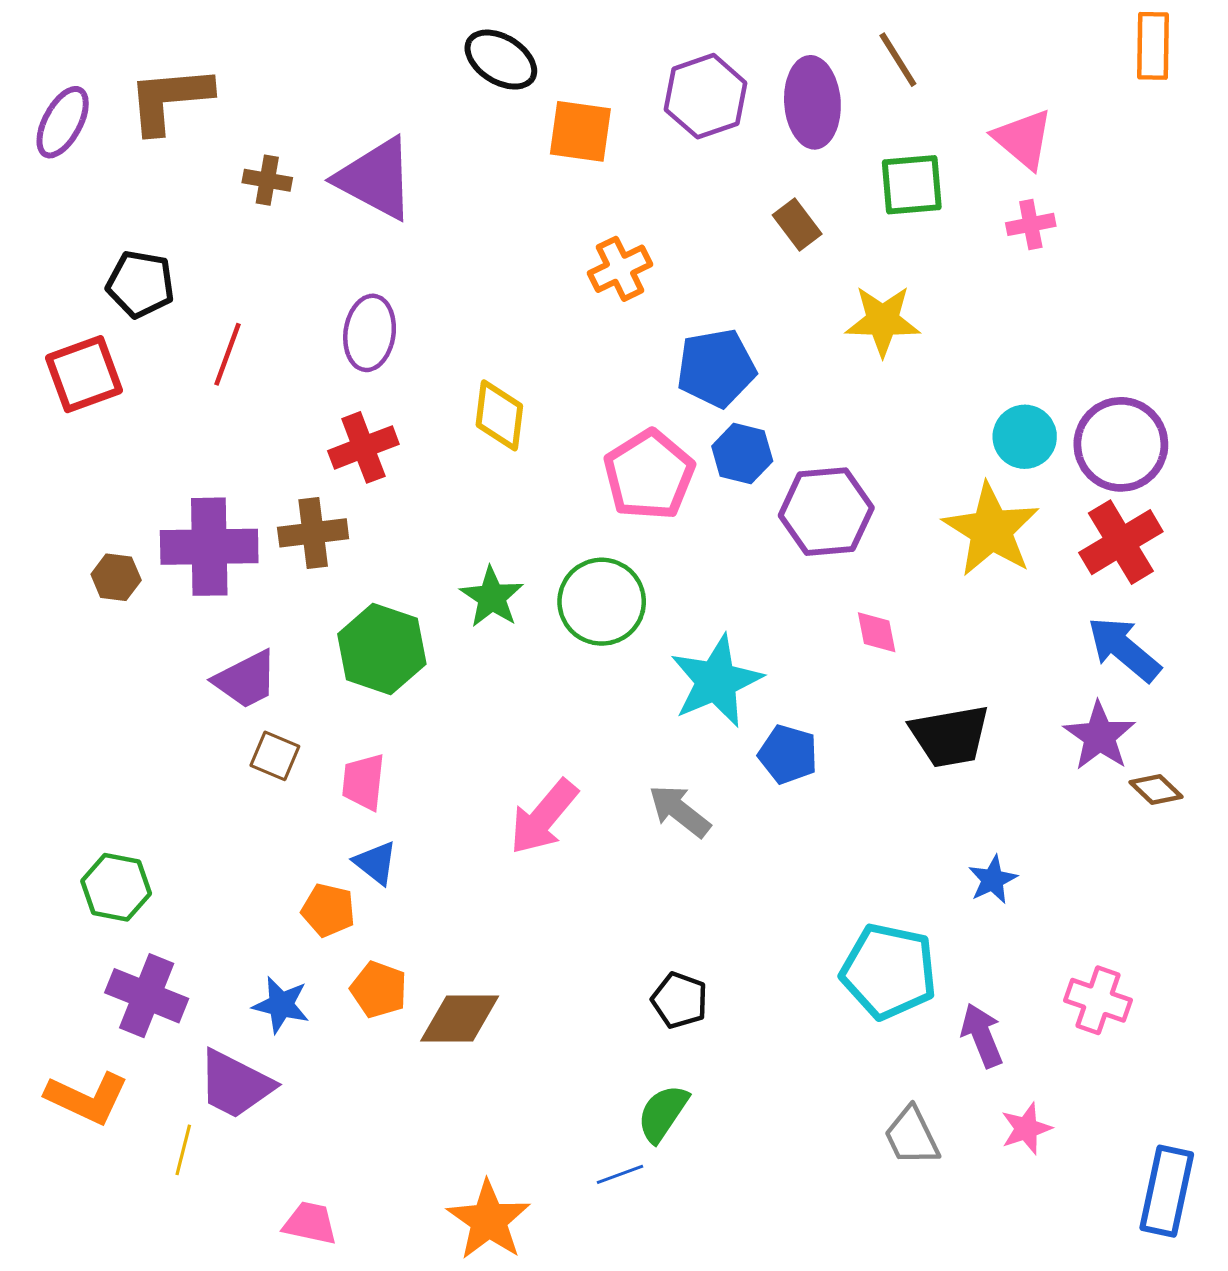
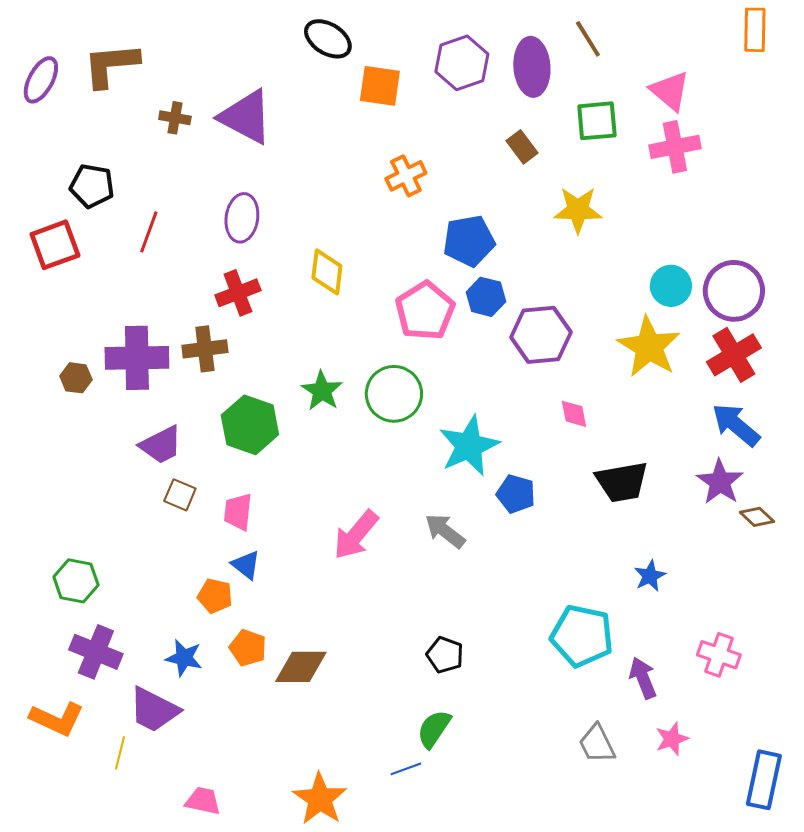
pink cross: (1031, 224) -> (675, 147), size x1.6

